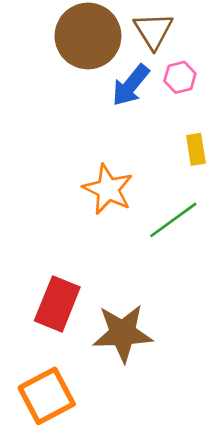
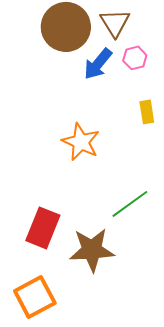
green line: (173, 220) -> (130, 204), moved

